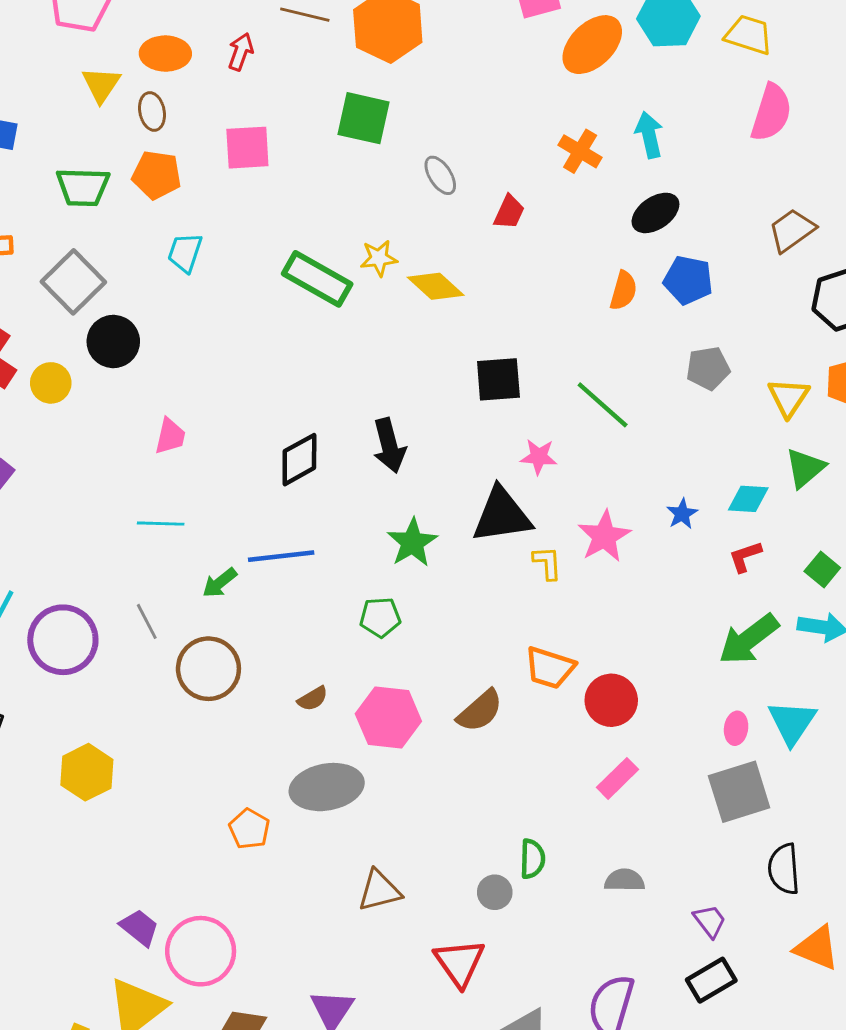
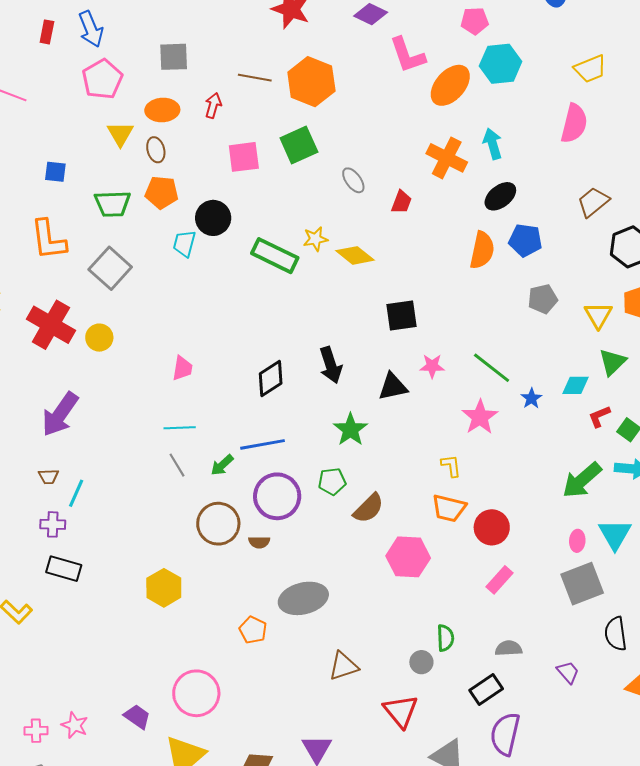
yellow trapezoid: (749, 35) -> (590, 69), moved, turned 144
green square: (363, 118) -> (299, 145), turned -33
pink square: (247, 148) -> (244, 157), moved
orange cross: (580, 151) -> (447, 158), size x1.4
orange semicircle: (623, 291) -> (482, 250), size x1.4
black circle: (113, 341) -> (213, 218), moved
green line: (603, 405) -> (492, 368), moved
black triangle: (502, 515) -> (393, 387), moved, size x0.7
red L-shape: (745, 557) -> (599, 416), moved
yellow L-shape: (547, 563) -> (451, 466), moved
gray line: (147, 621) -> (177, 465), moved
purple circle: (63, 640) -> (277, 496), moved
brown semicircle: (313, 699) -> (259, 542), moved, turned 35
brown semicircle: (480, 711) -> (369, 508), moved
pink hexagon: (388, 718) -> (408, 557), moved
yellow hexagon: (87, 772) -> (164, 588), moved
purple trapezoid: (139, 928) -> (137, 717), moved
pink circle: (201, 951) -> (196, 693), moved
black rectangle: (711, 980) -> (486, 690), moved

